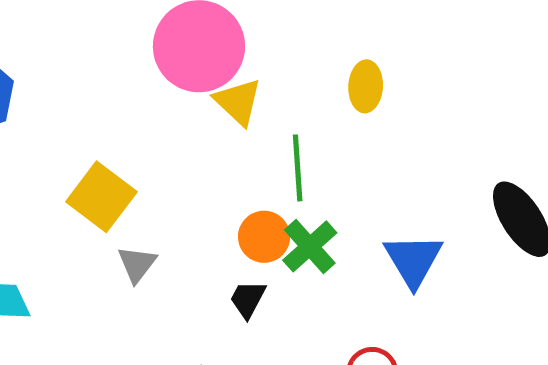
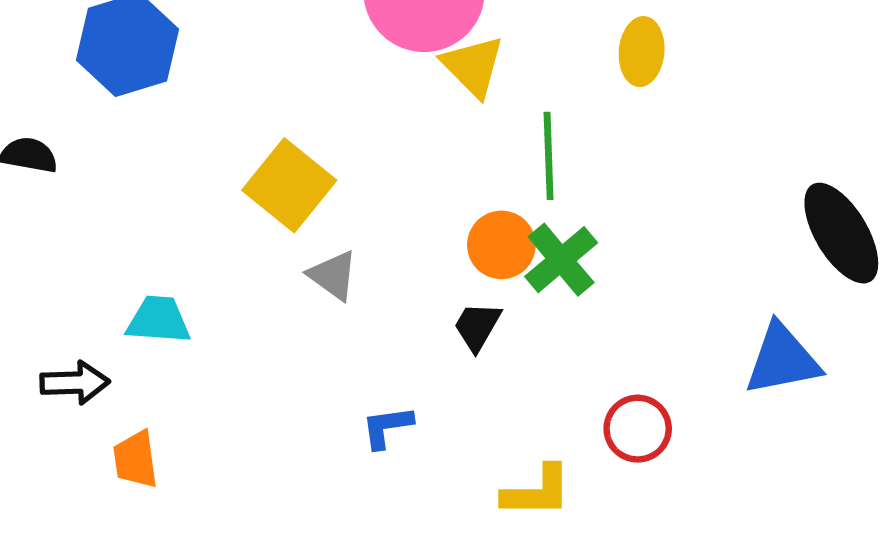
blue triangle: (413, 260) -> (782, 360), moved, turned 48
gray triangle: (137, 264) -> (333, 275), turned -33

